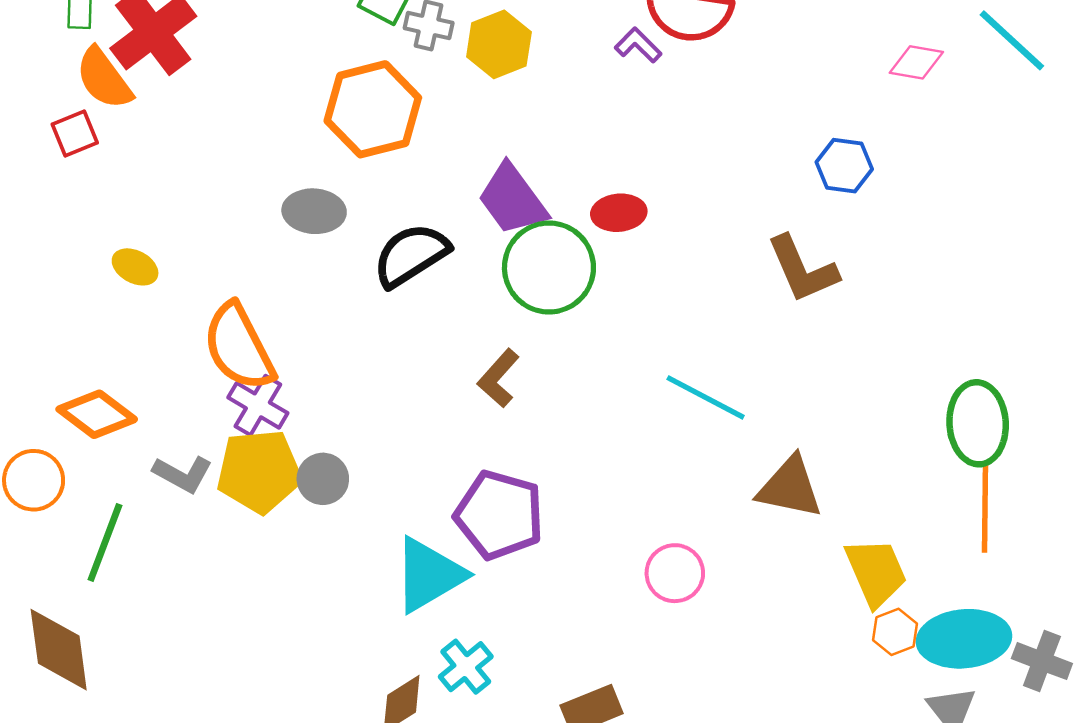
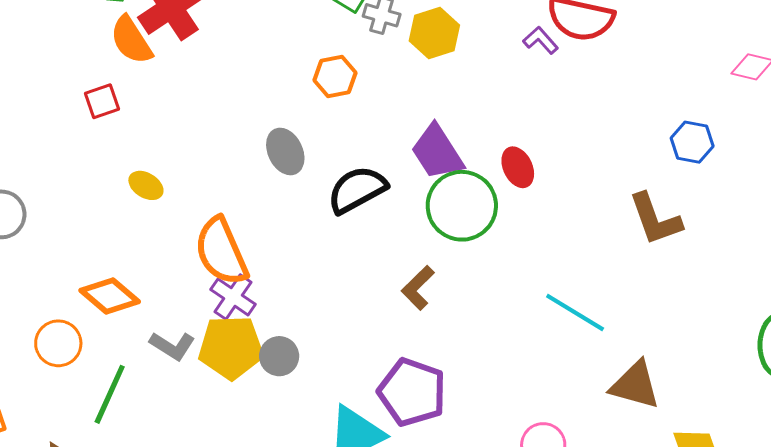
orange hexagon: (373, 109) -> (335, 77), size x0.6
red square: (75, 133) -> (102, 101), moved
gray ellipse: (314, 211) -> (285, 151), turned 57
red ellipse: (619, 213) -> (518, 167), turned 66

